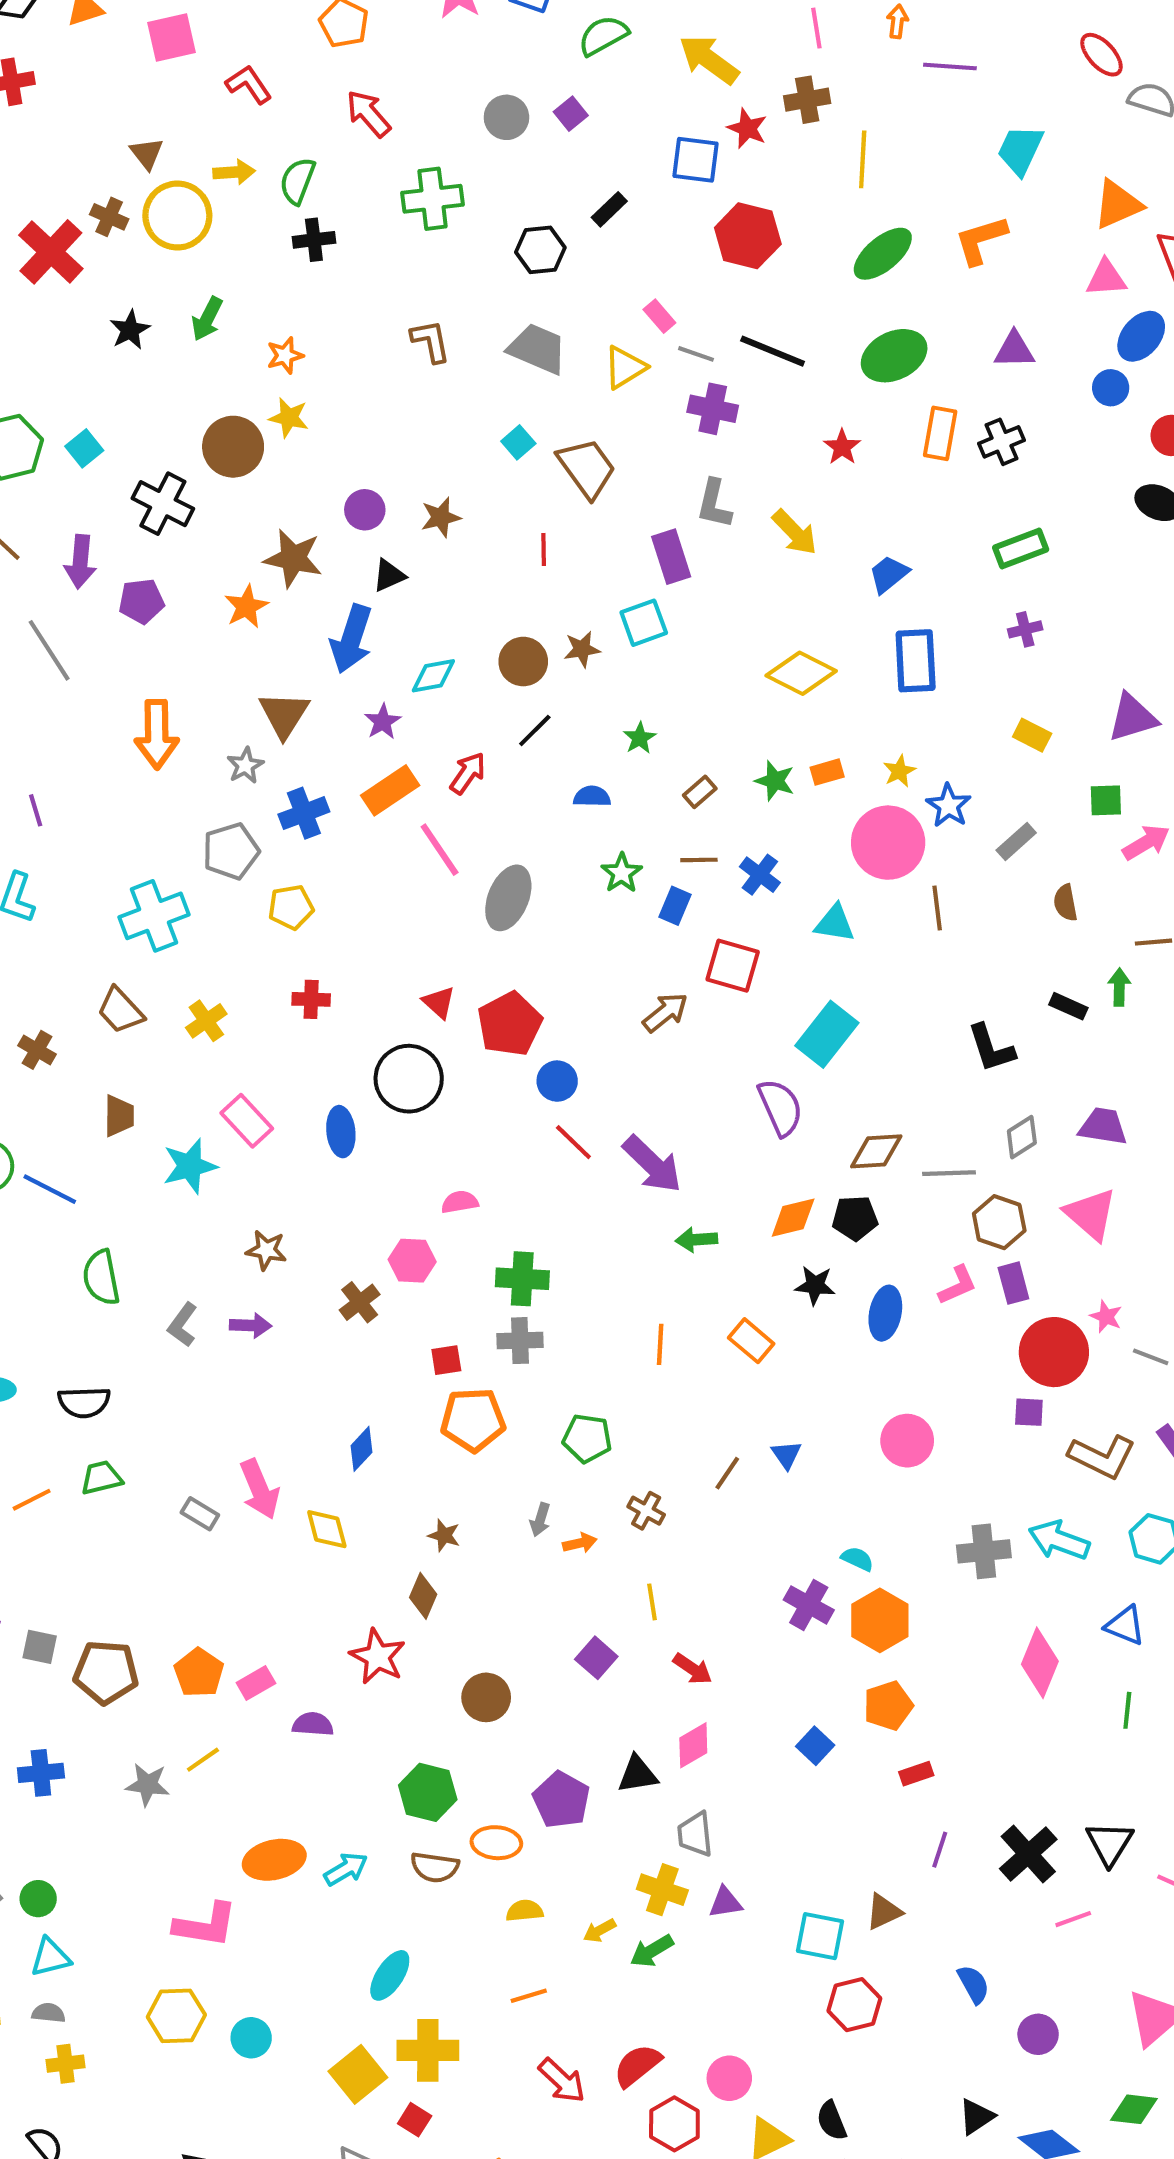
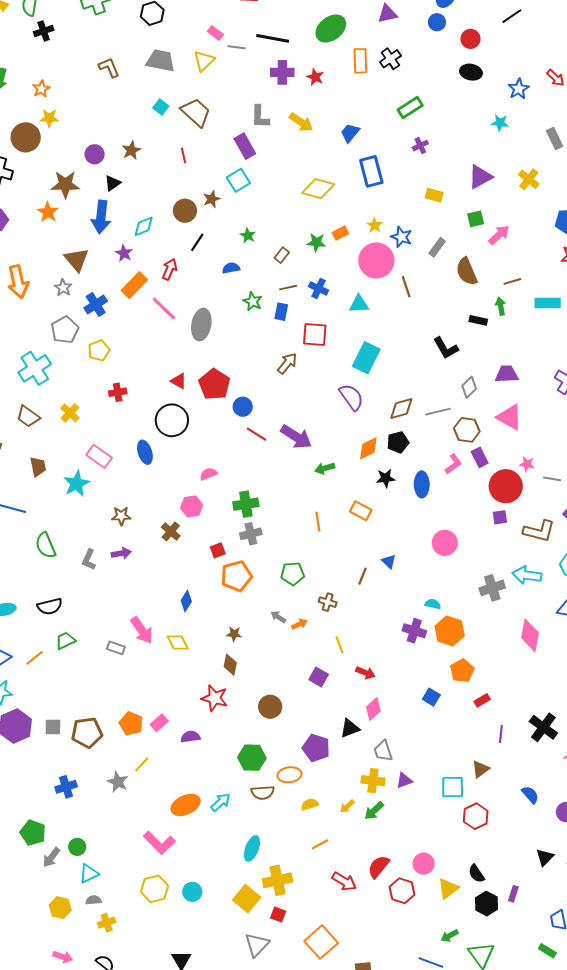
purple cross: (713, 409) -> (282, 72), moved
brown semicircle: (1065, 903) -> (467, 271), size x1.6
gray arrow: (540, 1520) -> (278, 617), turned 119
gray star: (147, 1785) -> (118, 782), turned 30
pink L-shape: (206, 1925) -> (159, 843), turned 48

